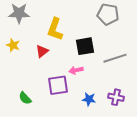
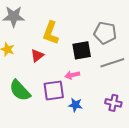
gray pentagon: (108, 14) -> (105, 33), moved
green semicircle: (25, 98) -> (20, 91), moved, size x1.6
blue star: (89, 99) -> (75, 105), moved

